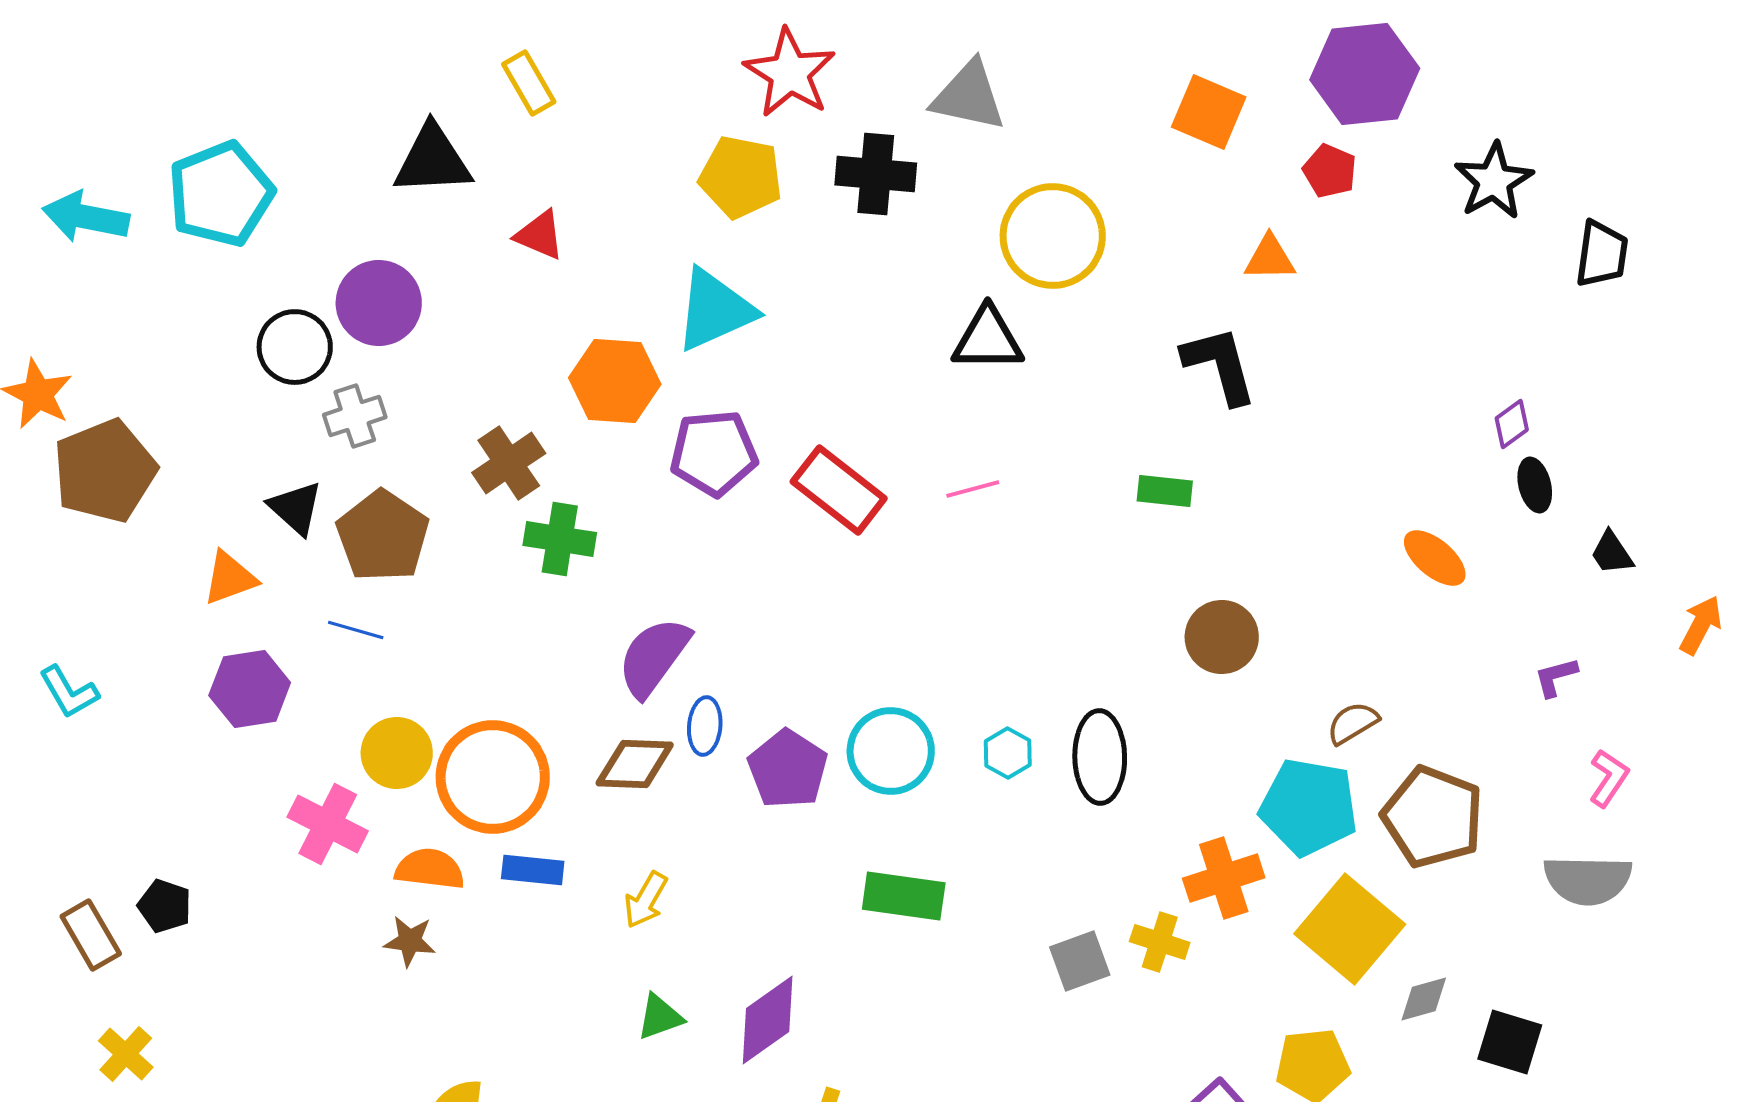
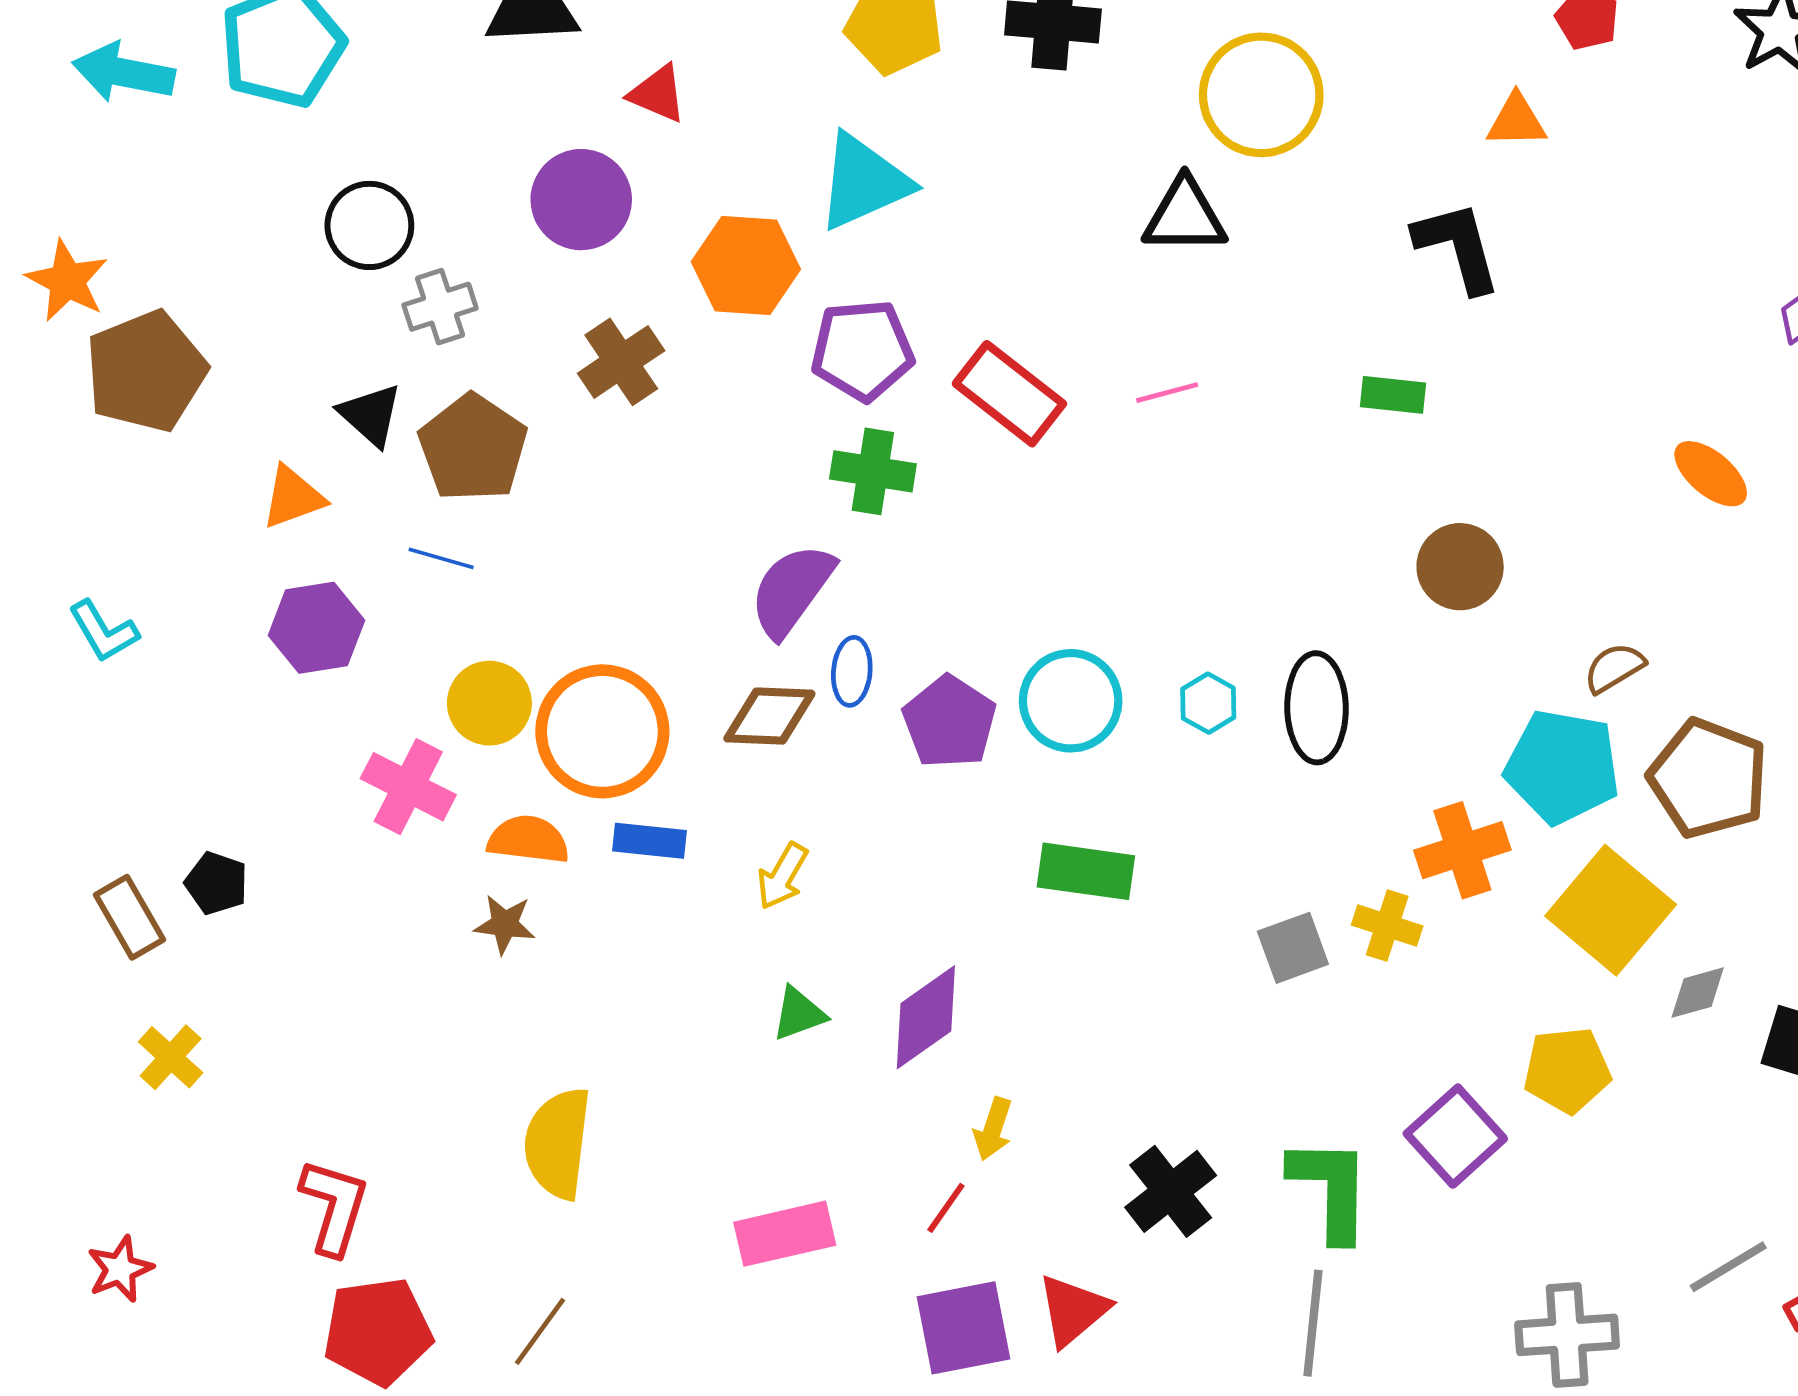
purple circle: (379, 303) -> (581, 200), moved
green cross: (560, 539) -> (873, 471), moved

